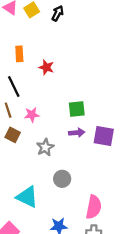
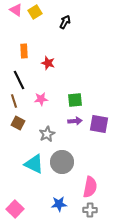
black arrow: (58, 13) -> (65, 22), moved
pink star: (32, 115) -> (41, 99), moved
gray circle: (62, 179) -> (62, 162), size x1.5
cyan triangle: (27, 197) -> (34, 164), moved

